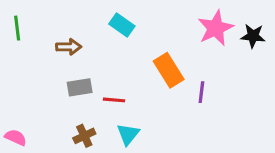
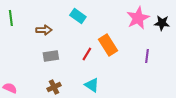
purple line: (201, 92) -> (147, 56), moved
red line: (114, 100) -> (87, 54), moved, turned -64
cyan triangle: (128, 134) -> (92, 85), moved, turned -35

